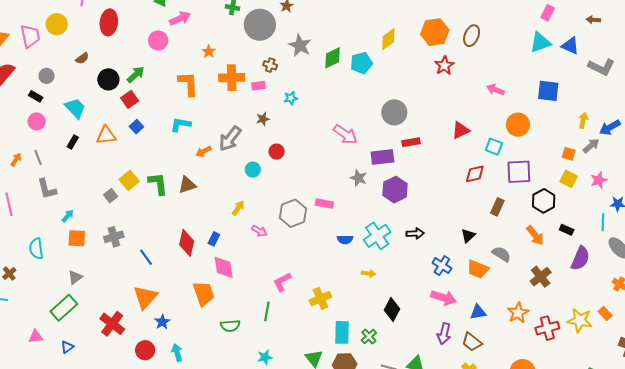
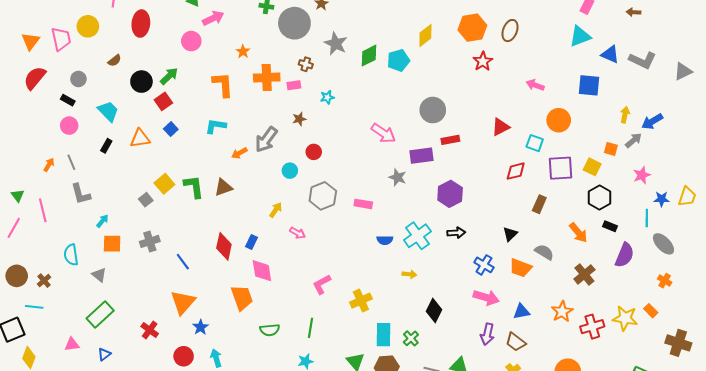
blue triangle: (570, 46) -> (610, 54), moved
yellow square: (569, 179) -> (592, 167), moved
purple hexagon: (395, 190) -> (450, 194), moved
black hexagon: (544, 201) -> (600, 198), moved
gray hexagon: (293, 213) -> (323, 196), moved
gray triangle: (75, 277) -> (99, 275), moved, turned -42
green line: (267, 311) -> (310, 328), moved
red cross: (112, 324) -> (150, 330), size x0.7

